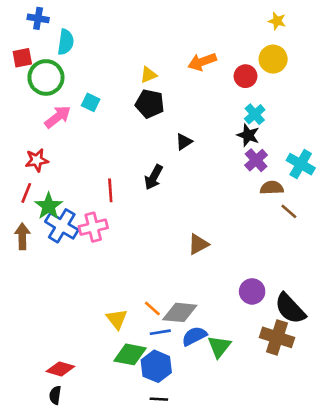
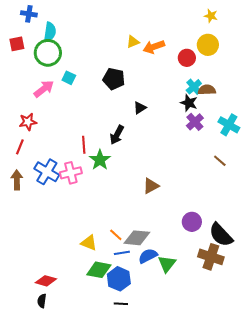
yellow triangle: (148, 75) -> (133, 42), moved
green circle: (46, 77) -> (48, 53), moved
brown semicircle: (272, 188) -> (207, 90), moved
green star: (49, 206) -> (100, 160), moved
yellow triangle: (117, 319) -> (89, 243), turned -30

